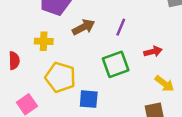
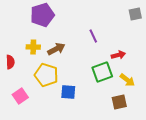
brown arrow: (84, 27) -> (56, 49), moved
purple line: (121, 27) -> (93, 36), turned -48
green square: (116, 64) -> (102, 72), moved

